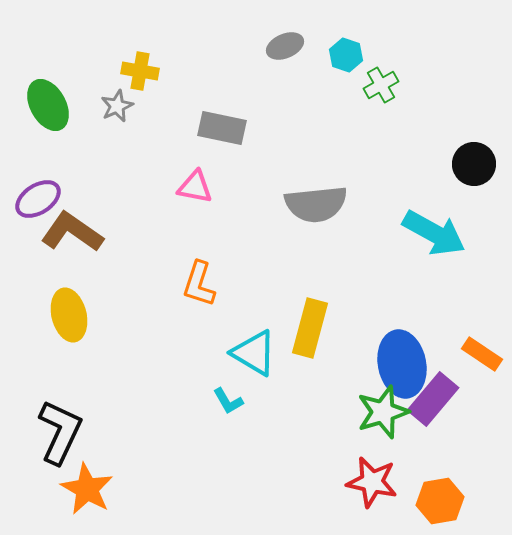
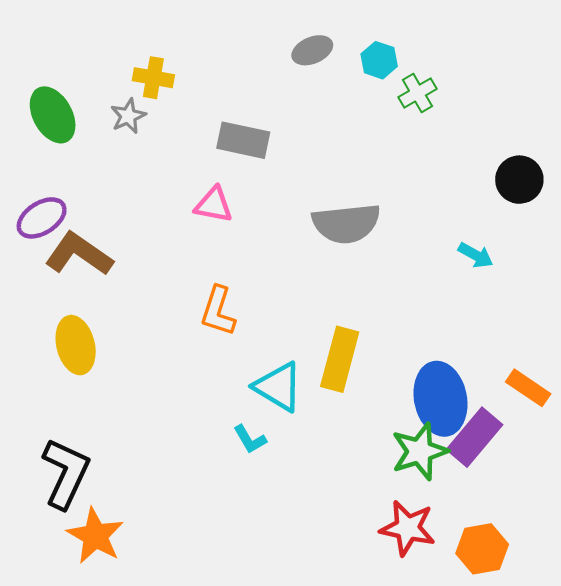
cyan arrow: (434, 233) -> (476, 255), size x0.5

